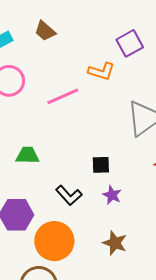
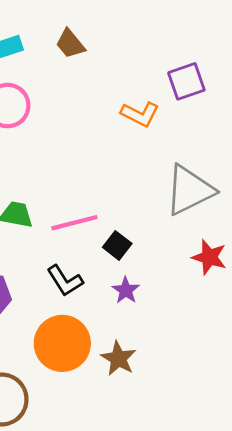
pink line: (63, 96) -> (74, 223), moved
black square: (101, 165) -> (117, 245), turned 30
orange circle: (54, 241) -> (62, 343), moved

